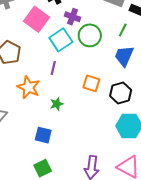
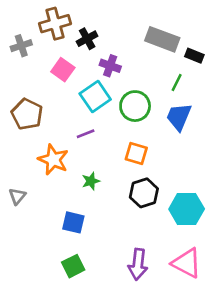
pink square: (37, 19) -> (63, 70), size x0.7
green circle: (90, 35) -> (135, 106), moved
purple line: (53, 68) -> (86, 134), turned 56
black hexagon: (121, 93) -> (144, 193), moved

